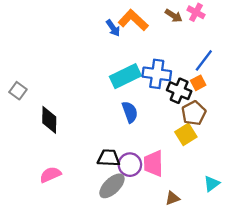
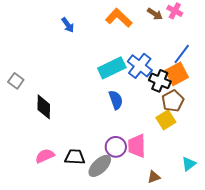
blue arrow: (113, 28) -> (68, 25), moved
blue cross: (157, 74) -> (140, 66), turned 30
orange square: (198, 83) -> (177, 74), size x1.6
black trapezoid: (109, 158) -> (75, 157), moved

